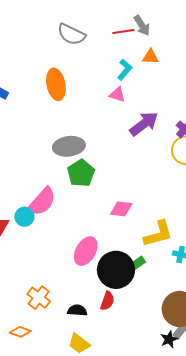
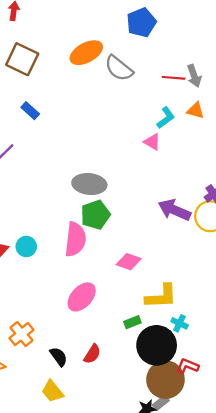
orange ellipse: (56, 84) -> (86, 53), moved, turned 60
purple arrow: (144, 124) -> (174, 210), moved, turned -132
pink semicircle: (42, 202) -> (75, 239), moved, turned -48
black circle: (116, 270) -> (157, 345), moved
black semicircle: (77, 310) -> (59, 357), turned 36

